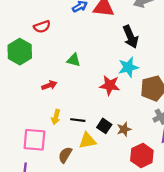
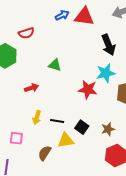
brown star: (124, 129) -> (108, 129), moved
pink square: (34, 140) -> (16, 138), size x0.6

